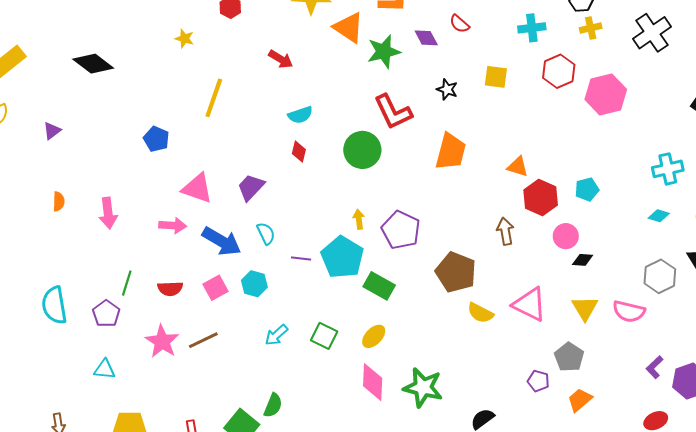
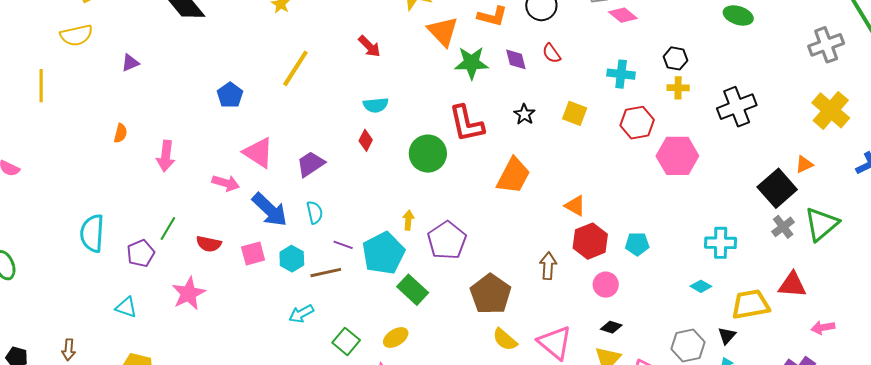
black diamond: (583, 260) -> (611, 327), moved
green square: (324, 336) -> (346, 341), moved
brown line: (203, 340) -> (326, 273), moved

